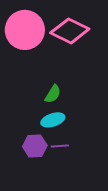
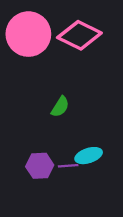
cyan ellipse: (53, 120) -> (89, 156), moved

